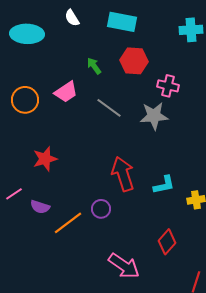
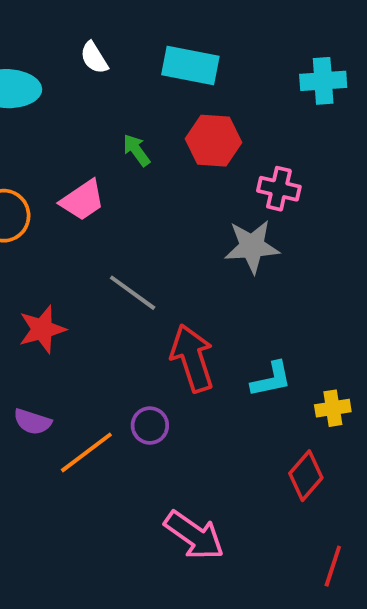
gray line: (109, 108) -> (133, 293), moved
red diamond: (167, 242) -> (306, 476), moved

